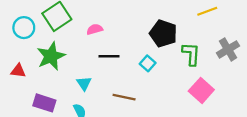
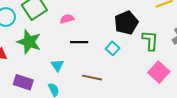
black pentagon: (163, 33) -> (126, 23), turned 30
green star: (51, 56) -> (29, 42), turned -30

